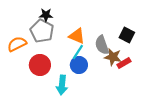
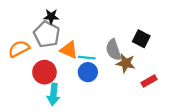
orange triangle: (77, 36) -> (69, 50), moved
cyan line: (78, 52) -> (87, 58), turned 63
red rectangle: (124, 63) -> (149, 81), moved
cyan arrow: (62, 85) -> (53, 94), moved

